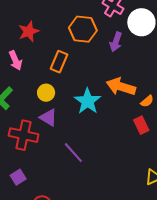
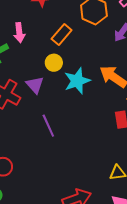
pink arrow: (15, 60) -> (19, 33), moved
yellow circle: (46, 93) -> (54, 63), moved

